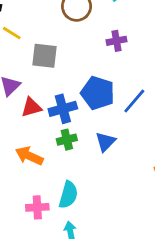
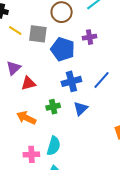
gray square: (45, 56) -> (38, 34), moved
blue pentagon: (98, 93) -> (63, 49), moved
blue cross: (63, 109) -> (71, 81), moved

